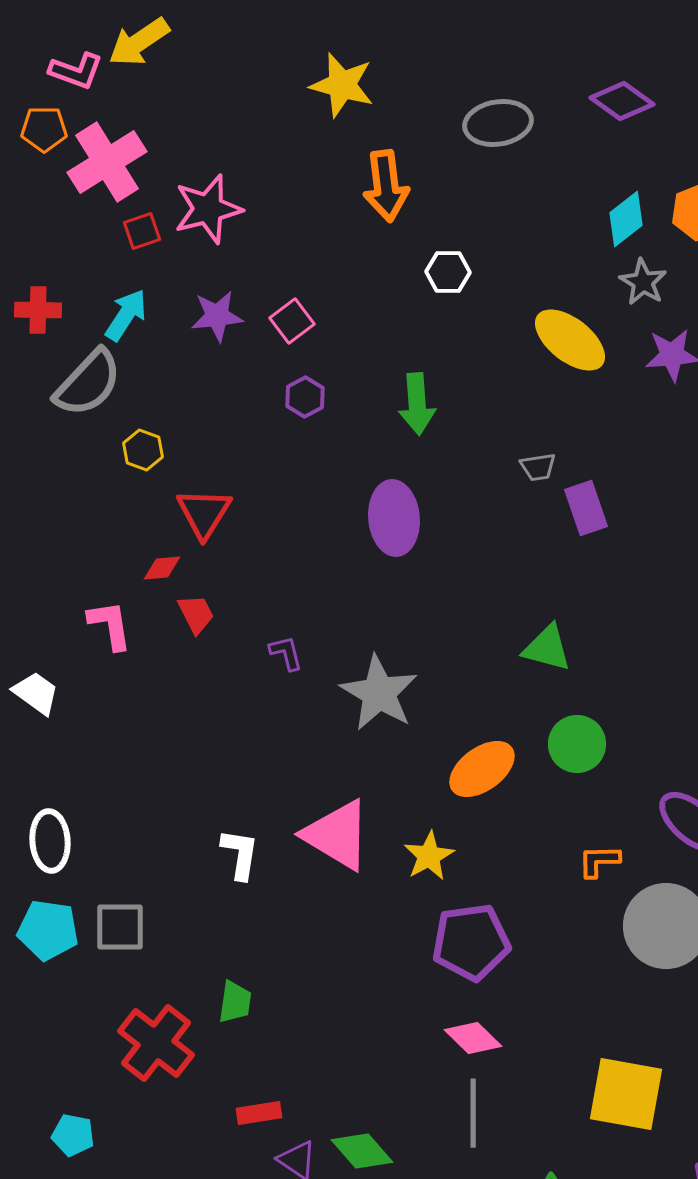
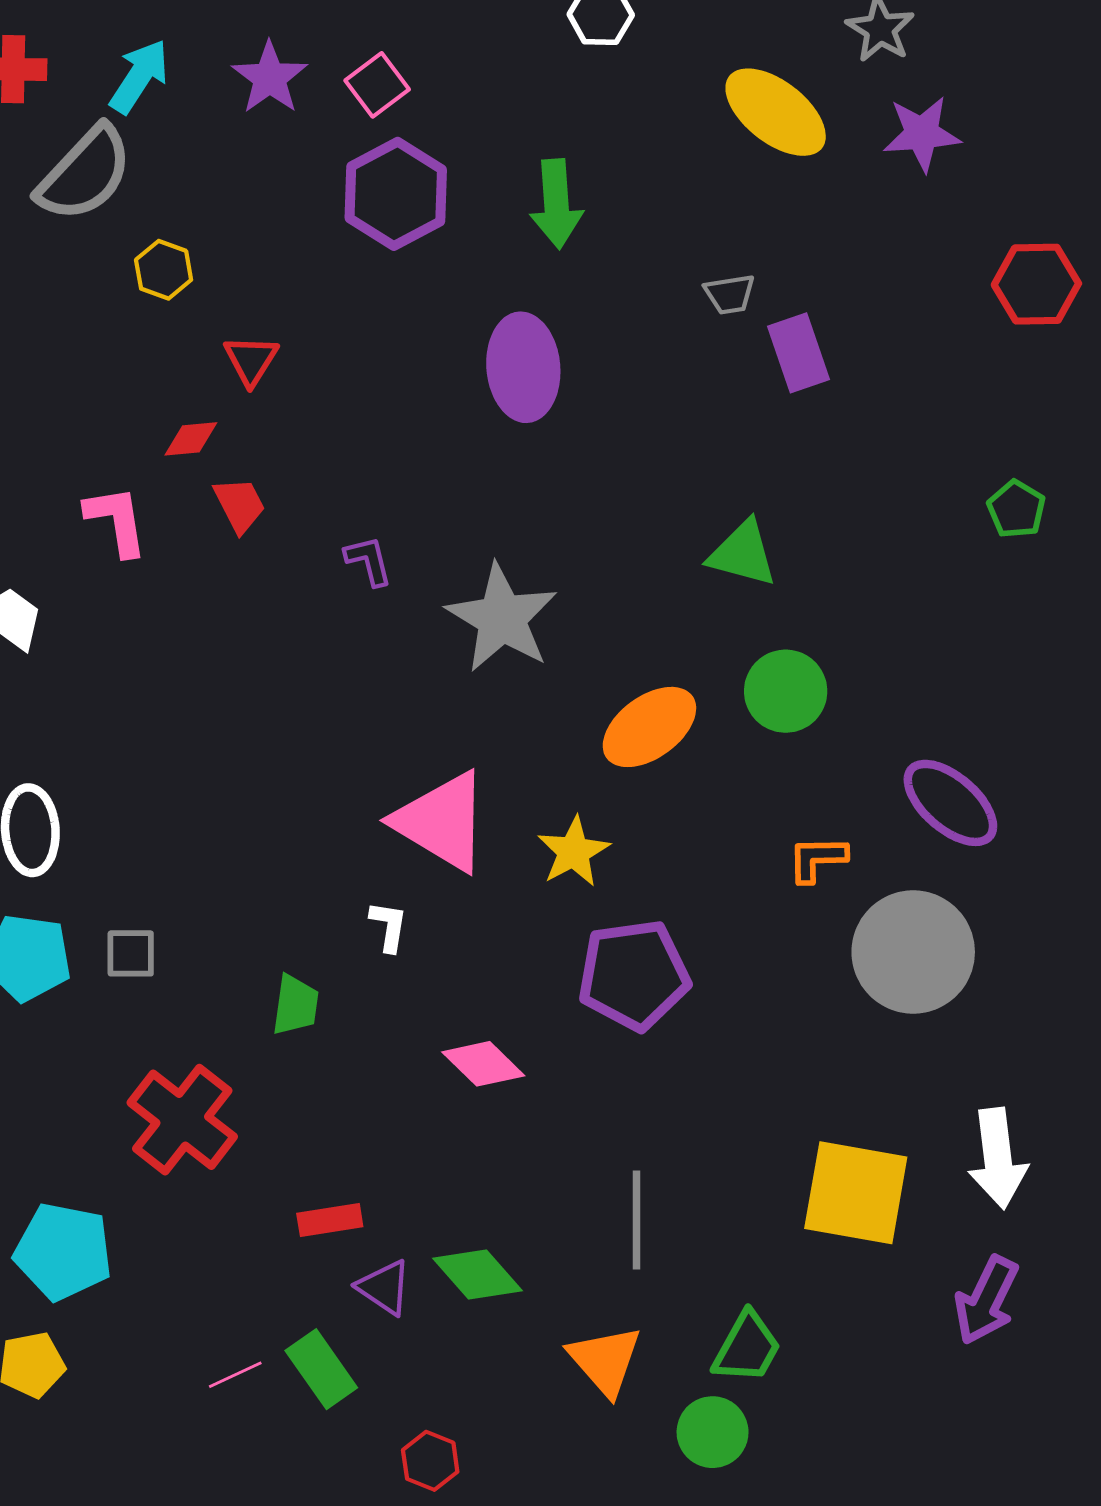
purple star: (217, 316) -> (270, 78), turned -30
purple hexagon: (305, 397) -> (396, 194), size x1.8
red triangle: (204, 513) -> (251, 360), size x0.7
white L-shape: (240, 854) -> (389, 926), moved, size x0.7
gray square: (120, 927) -> (131, 953), size x0.7
green trapezoid: (235, 1002) -> (295, 1005), moved
pink diamond: (473, 1038) -> (483, 1064), moved
cyan pentagon: (73, 1135) -> (63, 1252), size x1.6

